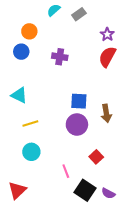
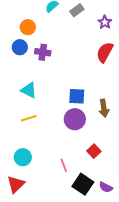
purple star: (107, 34) -> (105, 22), moved
purple cross: (60, 57) -> (43, 52), moved
cyan triangle: (19, 95) -> (29, 90), moved
cyan circle: (31, 152) -> (23, 157), moved

